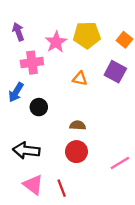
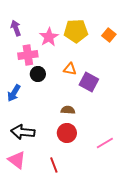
purple square: (115, 72) -> (89, 82), moved
blue arrow: (16, 92) -> (14, 93), moved
black circle: (39, 107) -> (38, 74), moved
pink triangle: (33, 185) -> (17, 160), moved

